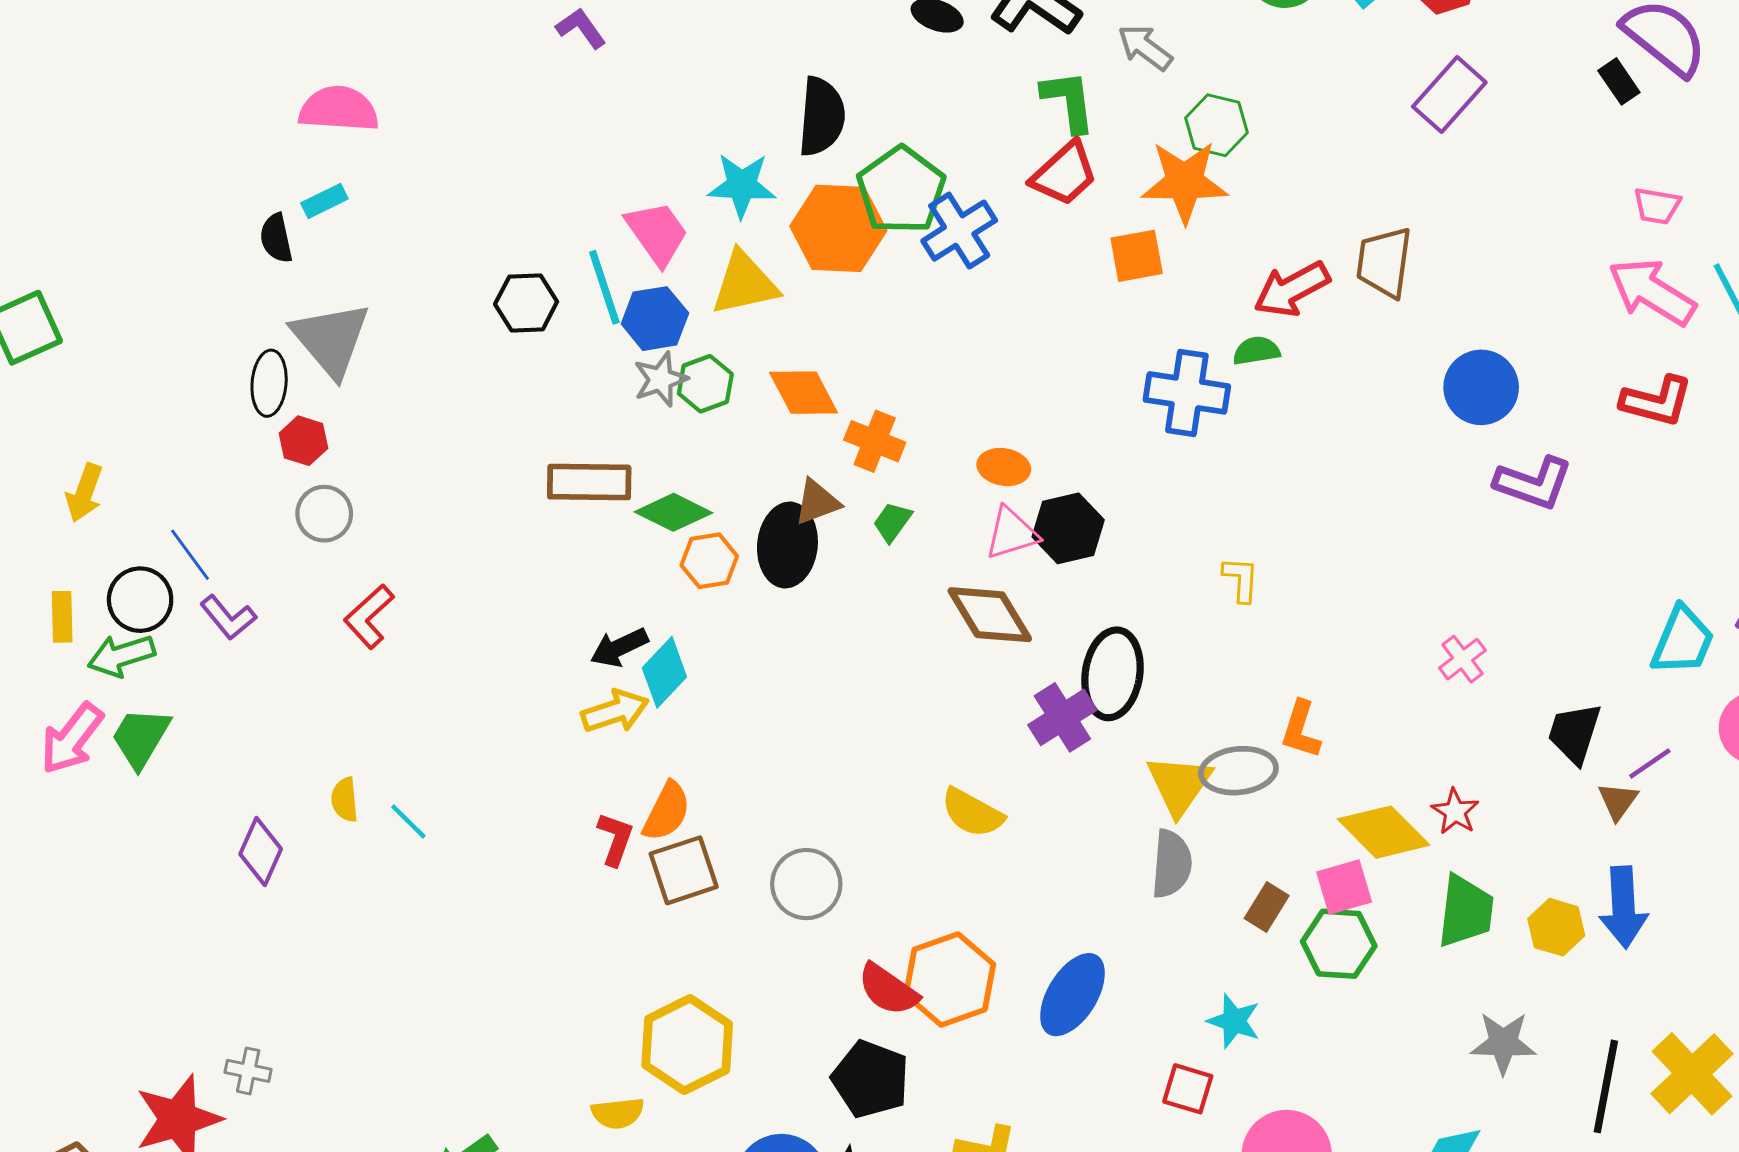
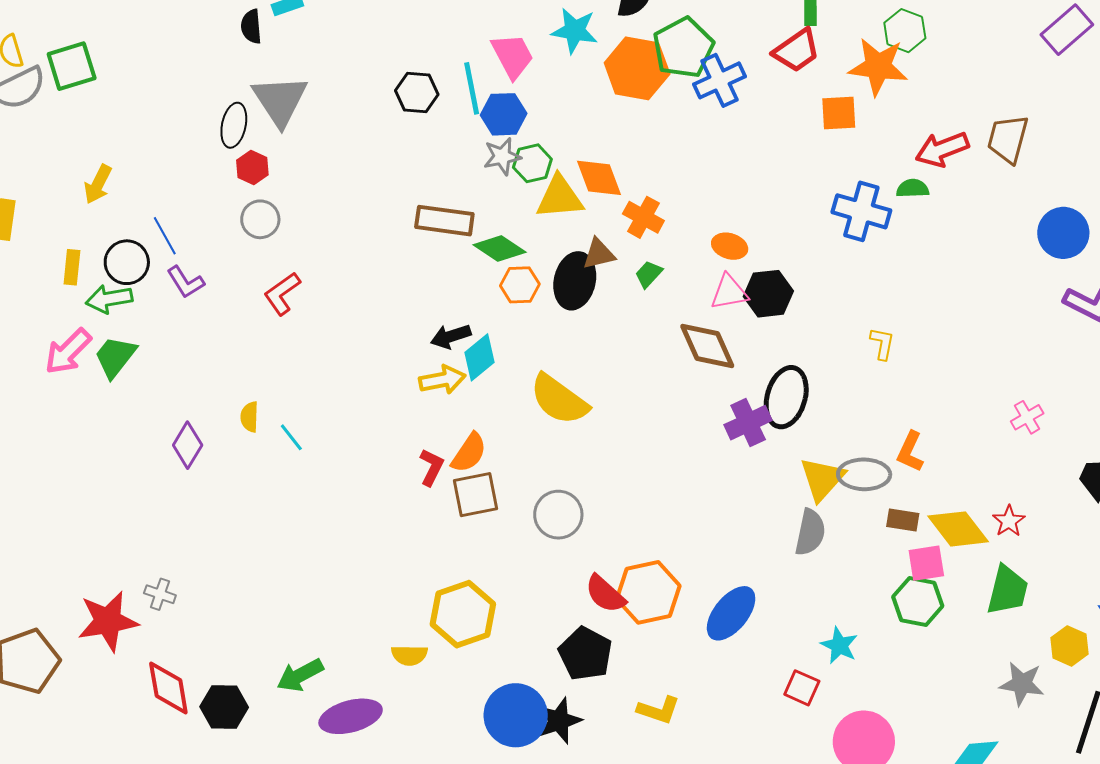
yellow triangle: (745, 283) -> (560, 197), moved
yellow semicircle: (972, 813) -> (559, 399), moved, size x1.4
brown rectangle: (1267, 907) -> (903, 520), moved, turned 60
yellow hexagon: (1556, 927) -> (1069, 646), moved

